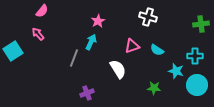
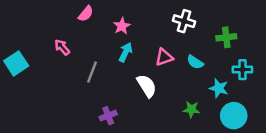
pink semicircle: (42, 11) -> (86, 14), moved
green cross: (201, 24) -> (226, 37), moved
pink arrow: (38, 34) -> (62, 47), moved
cyan arrow: (91, 42) -> (126, 52), moved
cyan circle: (197, 85) -> (234, 116), moved

